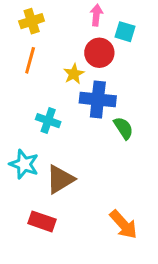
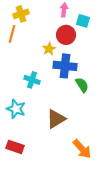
orange line: (30, 60) -> (12, 34), moved
brown triangle: (60, 179) -> (56, 119), moved
red rectangle: (42, 221) -> (15, 147), moved

